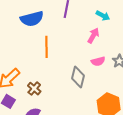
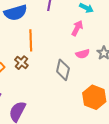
brown cross: (34, 89) -> (21, 63), moved

